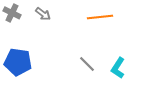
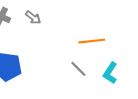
orange line: (100, 17) -> (92, 41), moved

